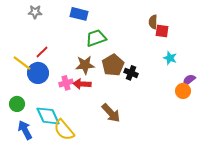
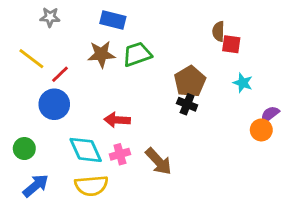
yellow line: (22, 63) -> (31, 59), moved
brown star: (85, 65) -> (101, 54), moved
brown pentagon: (113, 65) -> (190, 81), moved
pink cross: (66, 83) -> (120, 154), moved
cyan diamond: (48, 116) -> (86, 150), moved
blue arrow: (25, 130) -> (36, 186), turned 78
yellow semicircle: (64, 130) -> (91, 186), turned -55

